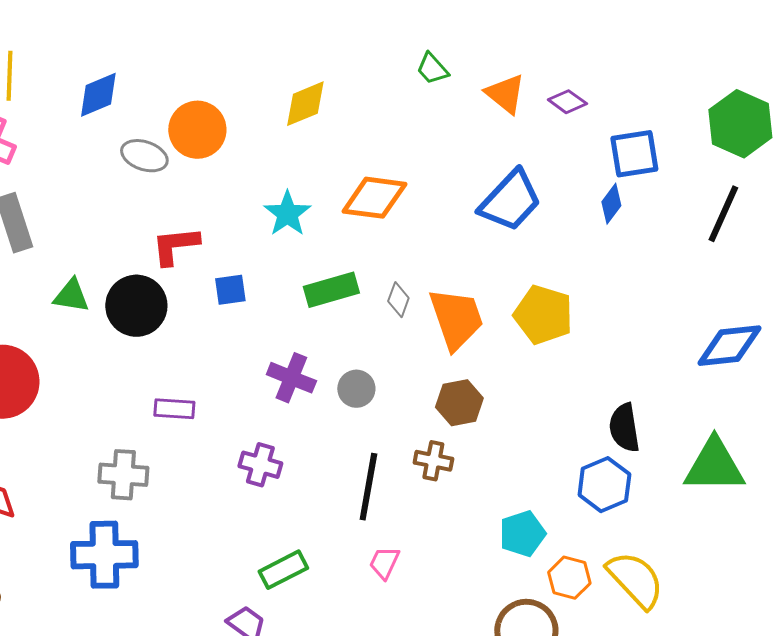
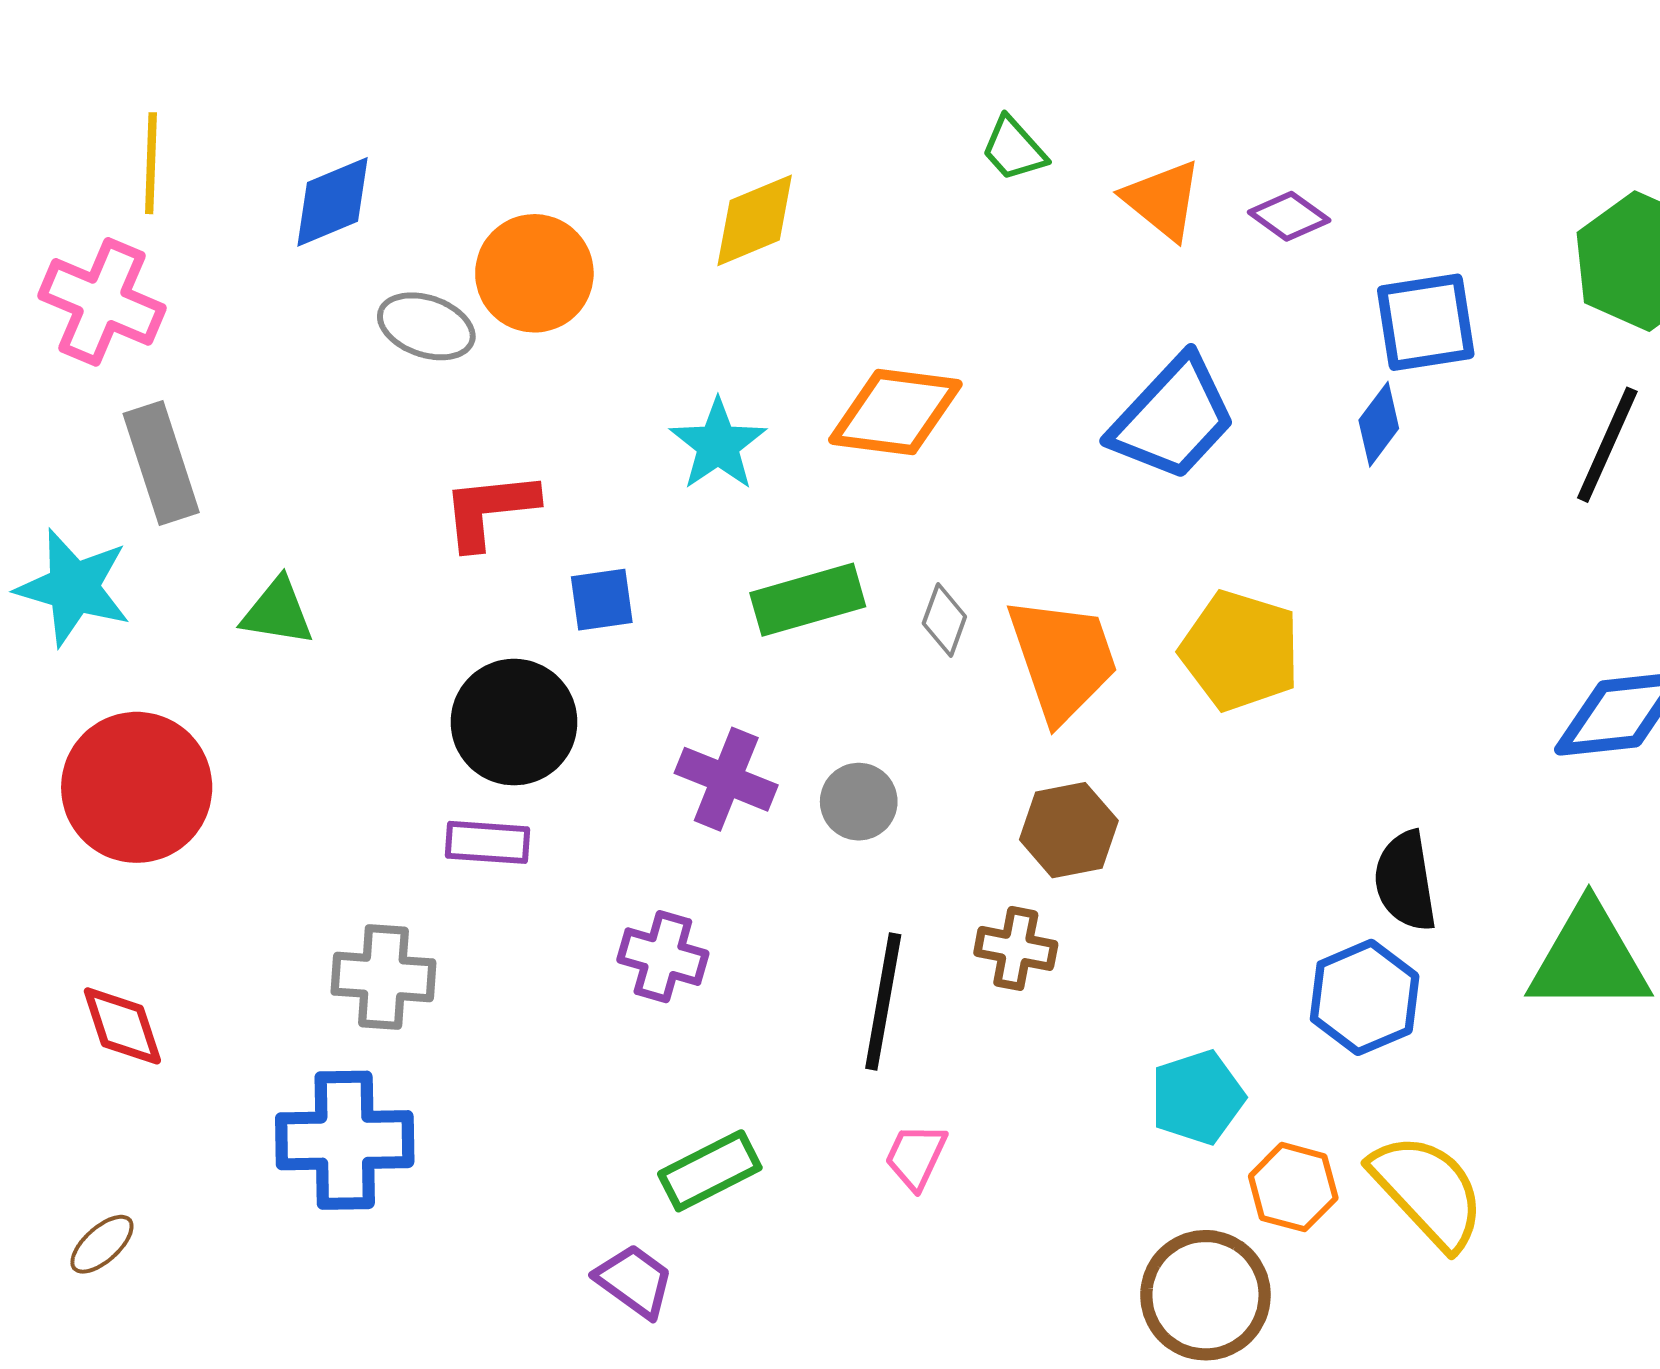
black circle: (136, 306) -> (514, 722), moved

